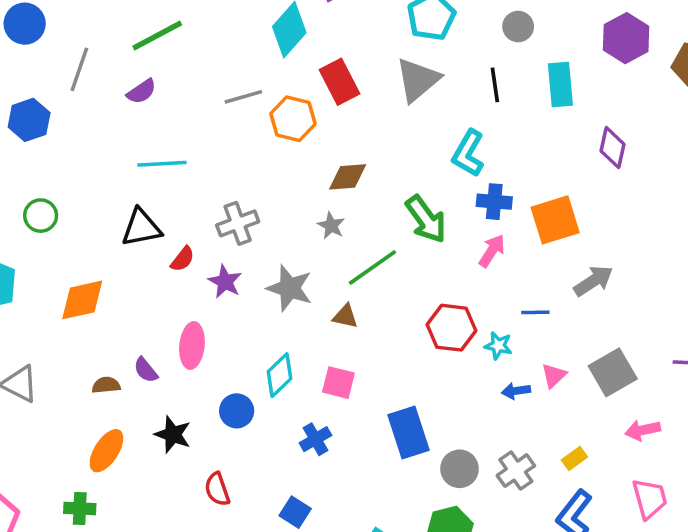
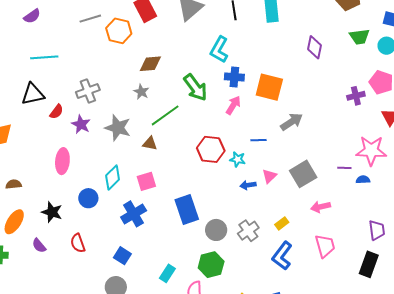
purple diamond: (612, 148) -> (315, 47), moved
orange square: (555, 220) -> (269, 87), turned 32
purple semicircle: (146, 370) -> (39, 246), moved
pink square: (338, 383) -> (146, 181), turned -30
blue cross: (315, 439) -> (134, 214), size x1.4

